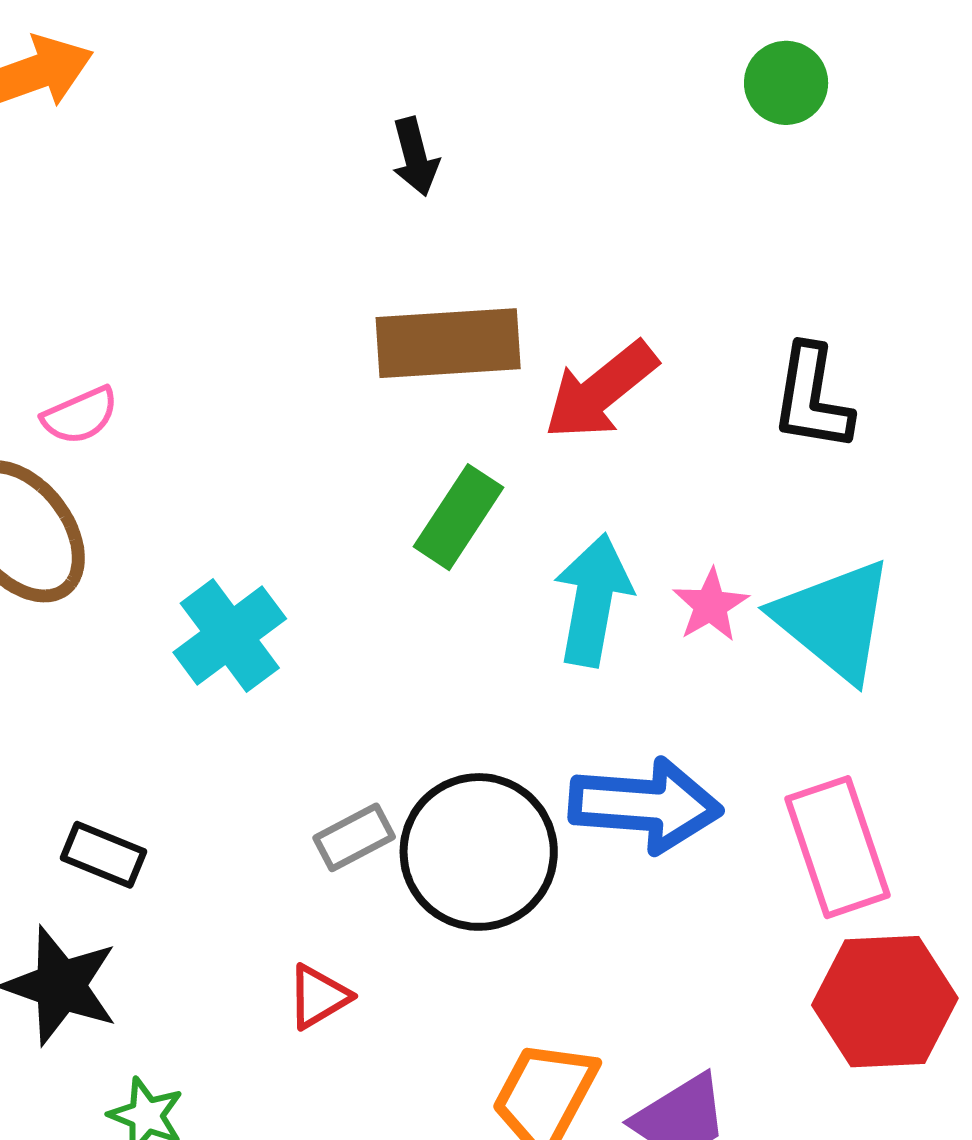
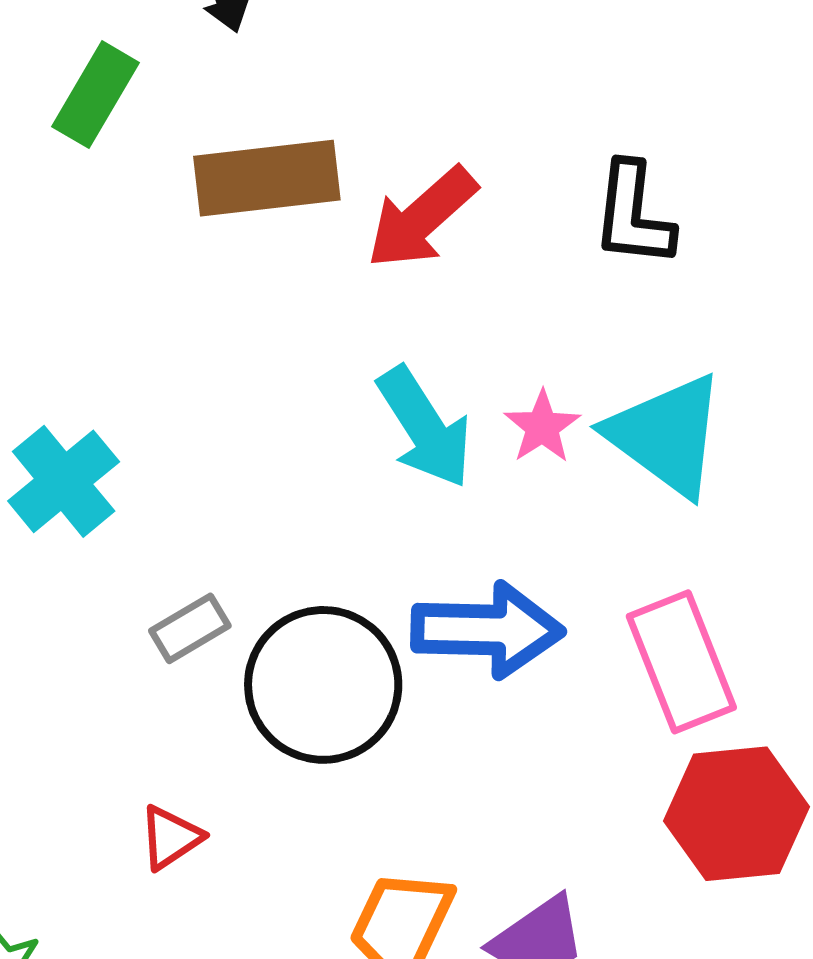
green rectangle: (458, 517) -> (96, 95), moved
cyan arrow: (593, 600) -> (425, 427), turned 140
gray rectangle: (354, 837) -> (190, 628), moved

